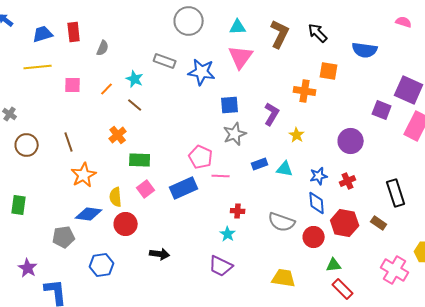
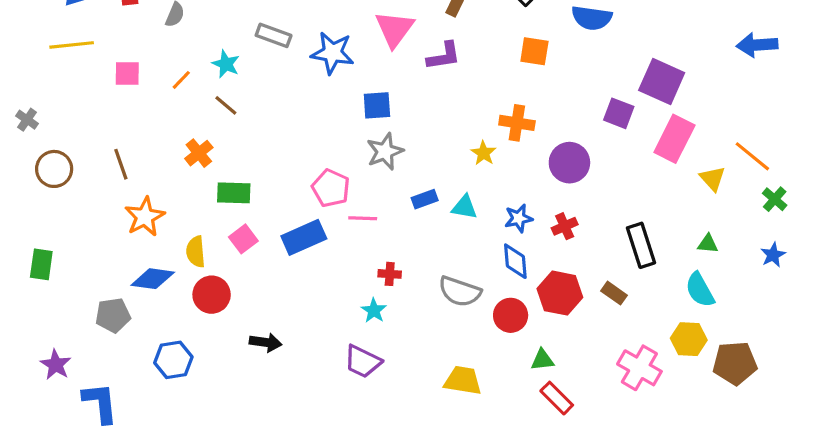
orange cross: (305, 91) -> (517, 123), moved
purple L-shape: (272, 114) -> (444, 56), moved, turned 50

